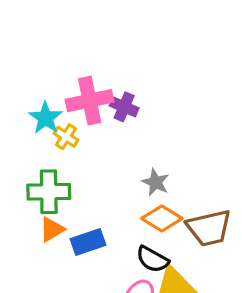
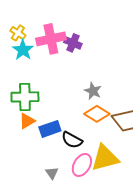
yellow cross: (66, 137) -> (18, 33), moved
black semicircle: (152, 259) -> (72, 140), moved

